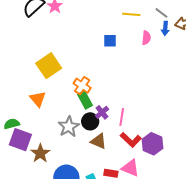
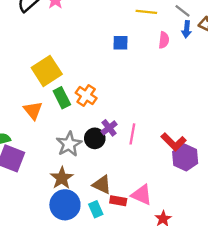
green rectangle: (85, 100) -> (62, 98), moved
red L-shape: (131, 140) -> (174, 142), moved
brown triangle: (99, 141) -> (102, 185), moved
purple hexagon: (153, 144) -> (185, 157), moved
brown star: (40, 153) -> (62, 178), moved

